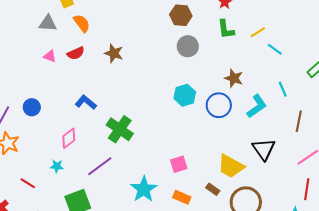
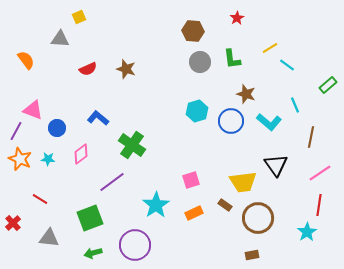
orange semicircle: (82, 23) -> (26, 60), moved
green L-shape: (226, 29) -> (232, 59), moved
pink triangle: (50, 56) -> (33, 110), moved, size x1.5
cyan L-shape: (257, 106) -> (269, 122), turned 75
blue circle: (32, 107) -> (57, 128), moved
cyan star: (57, 166) -> (48, 159), moved
yellow trapezoid: (231, 166) -> (243, 182), turned -36
orange rectangle: (182, 197) -> (194, 213), turned -48

